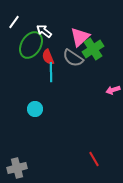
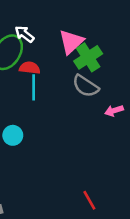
red semicircle: (48, 57) -> (30, 68), turned 119
gray semicircle: (73, 58) -> (86, 86), moved

